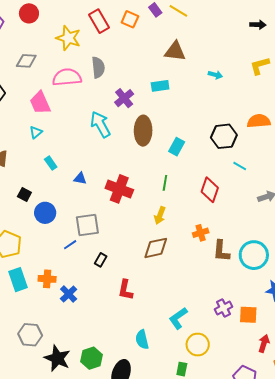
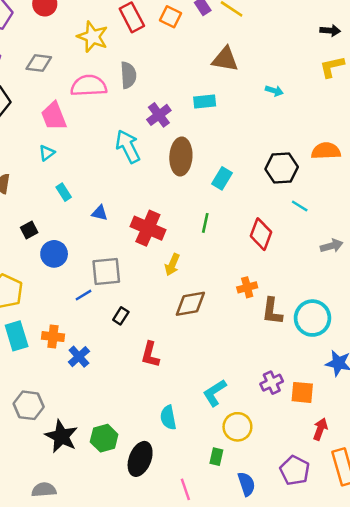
yellow L-shape: (260, 66) -> (332, 67), moved
black square: (24, 195) -> (29, 230), turned 32
yellow arrow: (160, 215) -> (172, 265), moved

